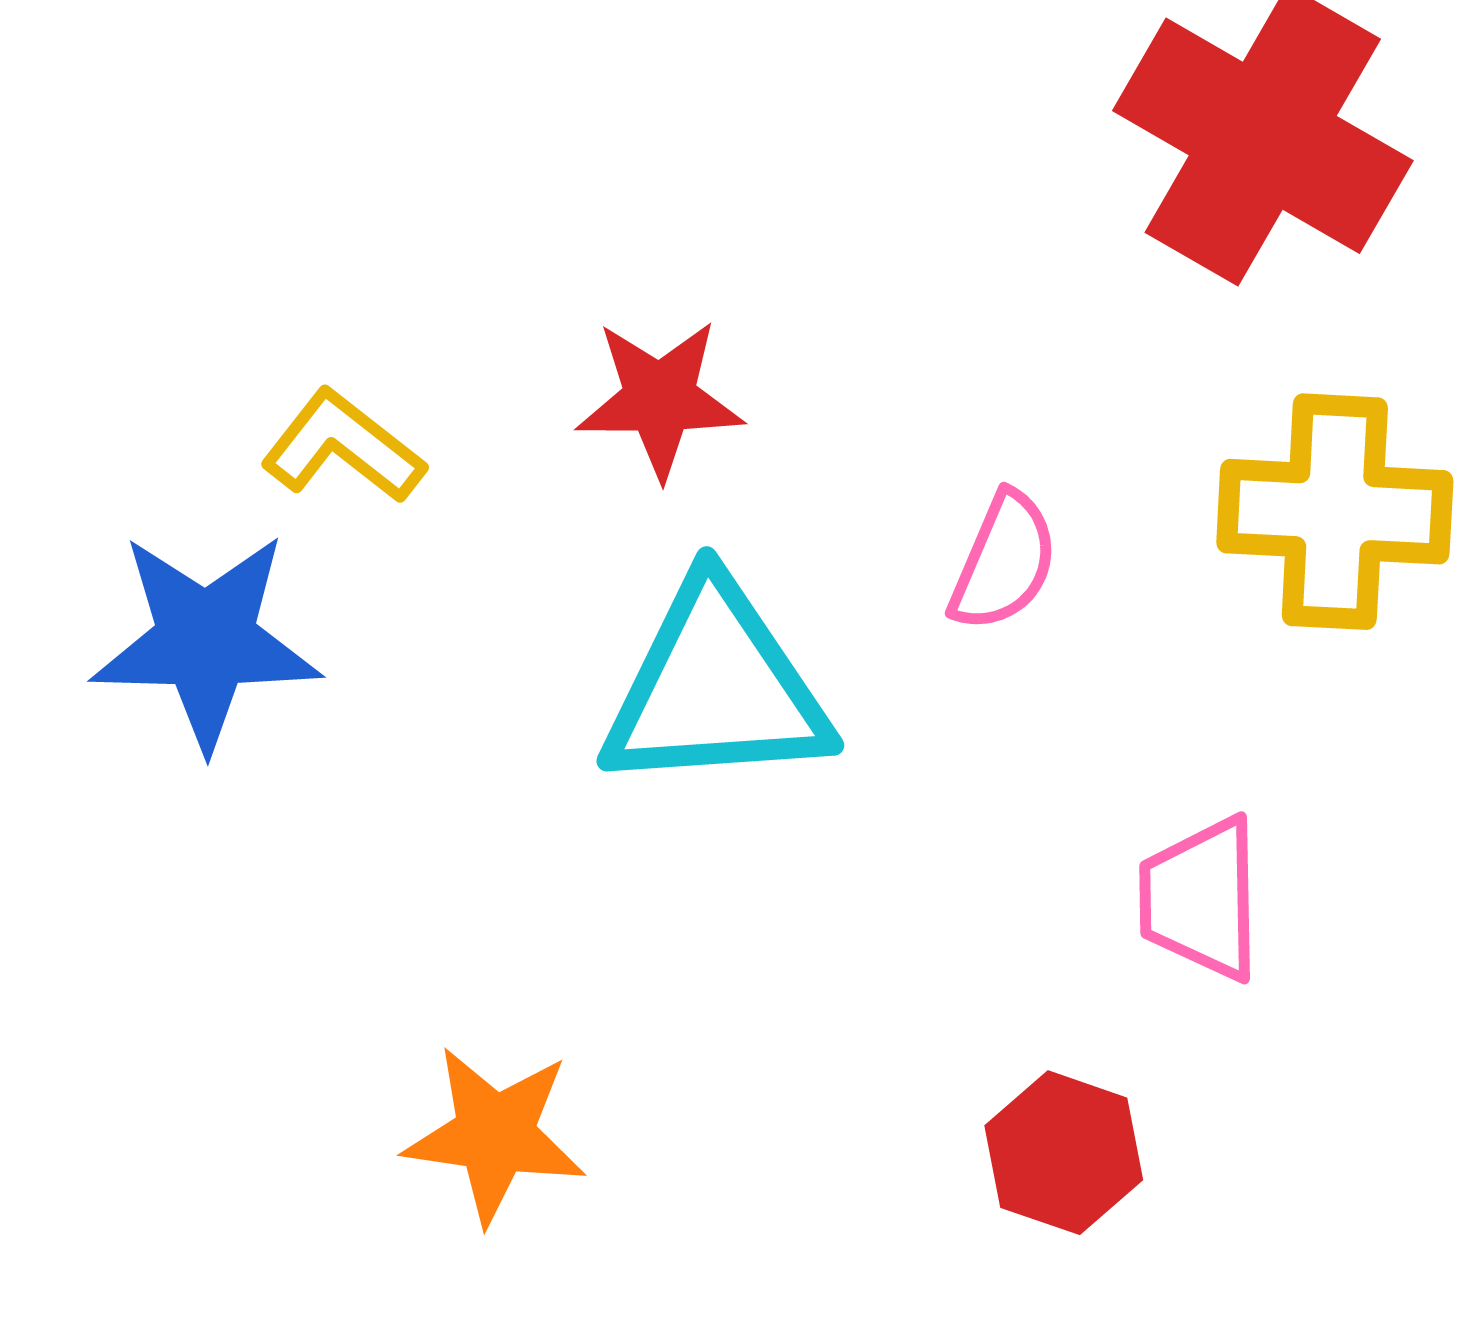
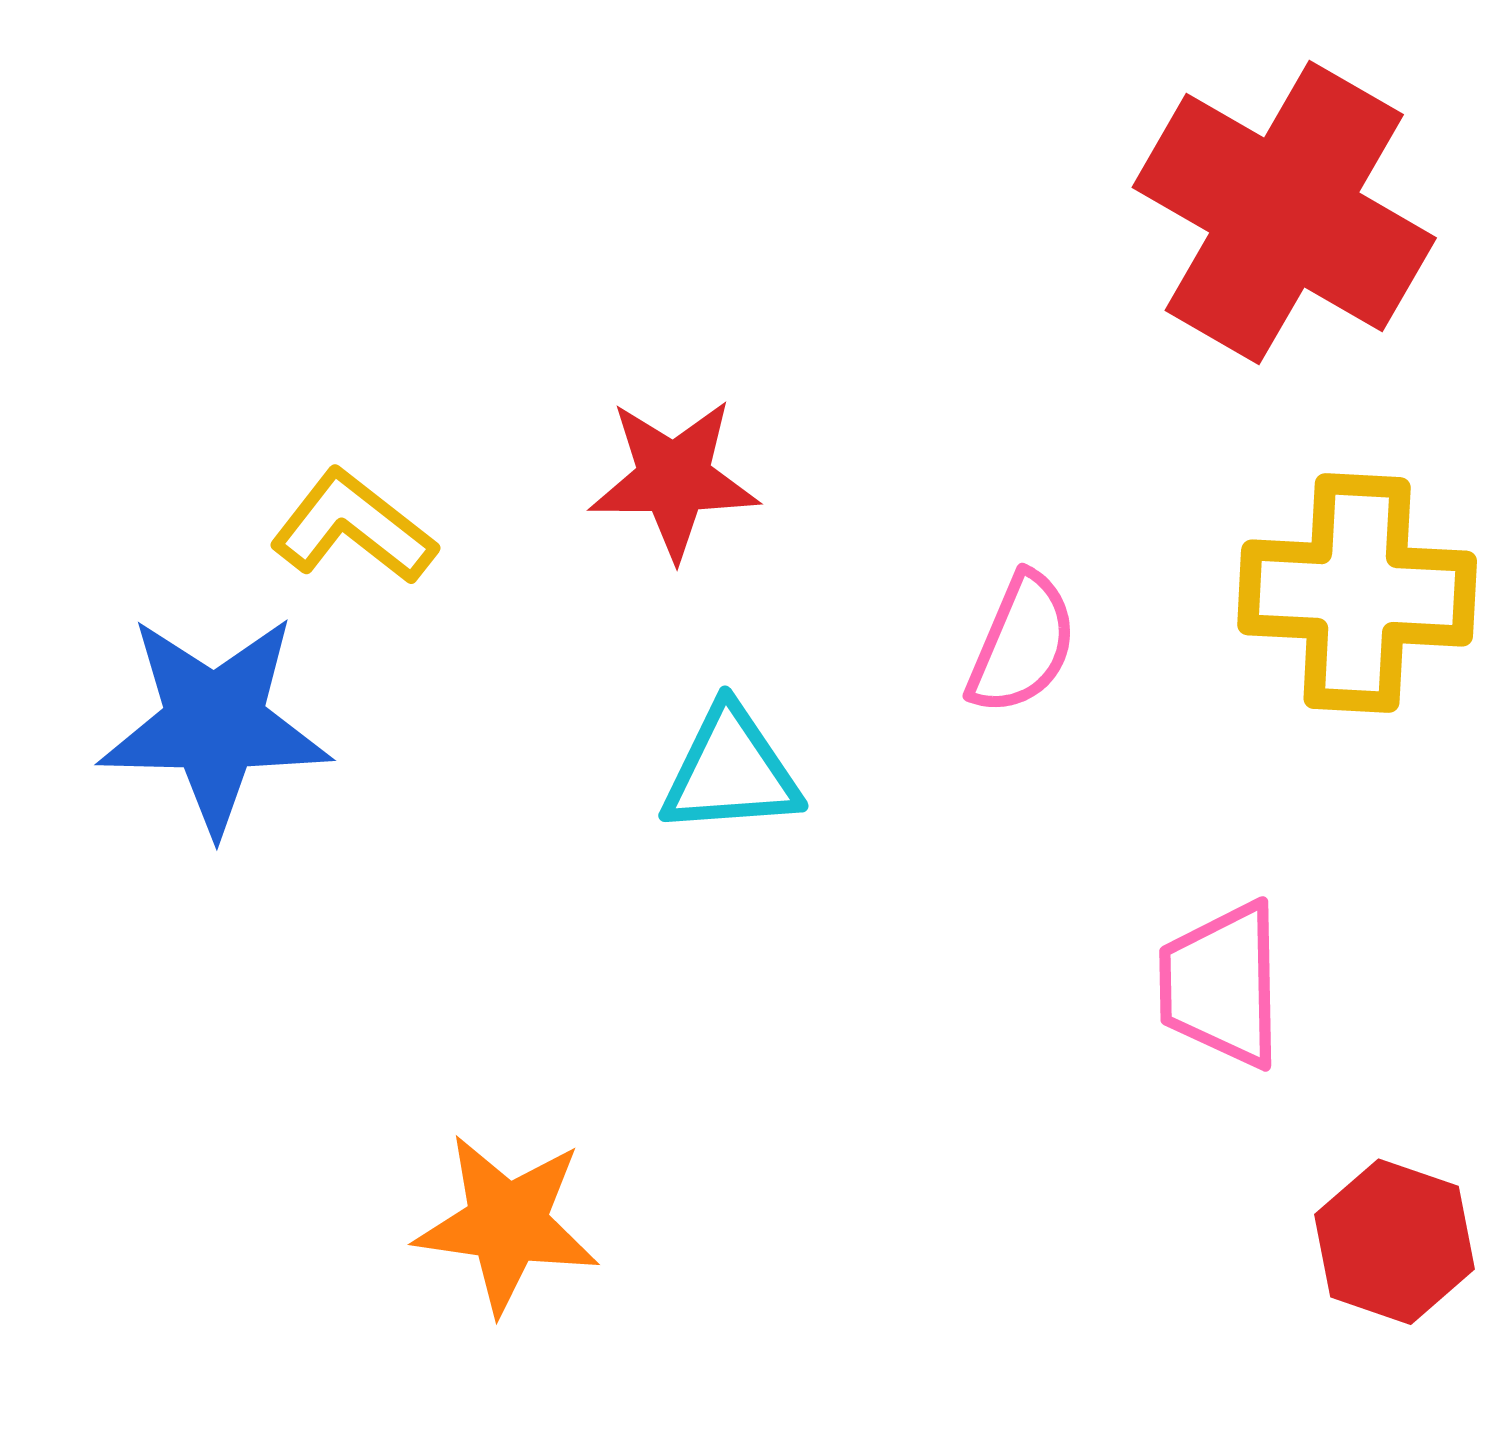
cyan triangle: (716, 688) -> (731, 771), size x0.6
red hexagon: (1064, 1153) -> (1395, 1242), moved

